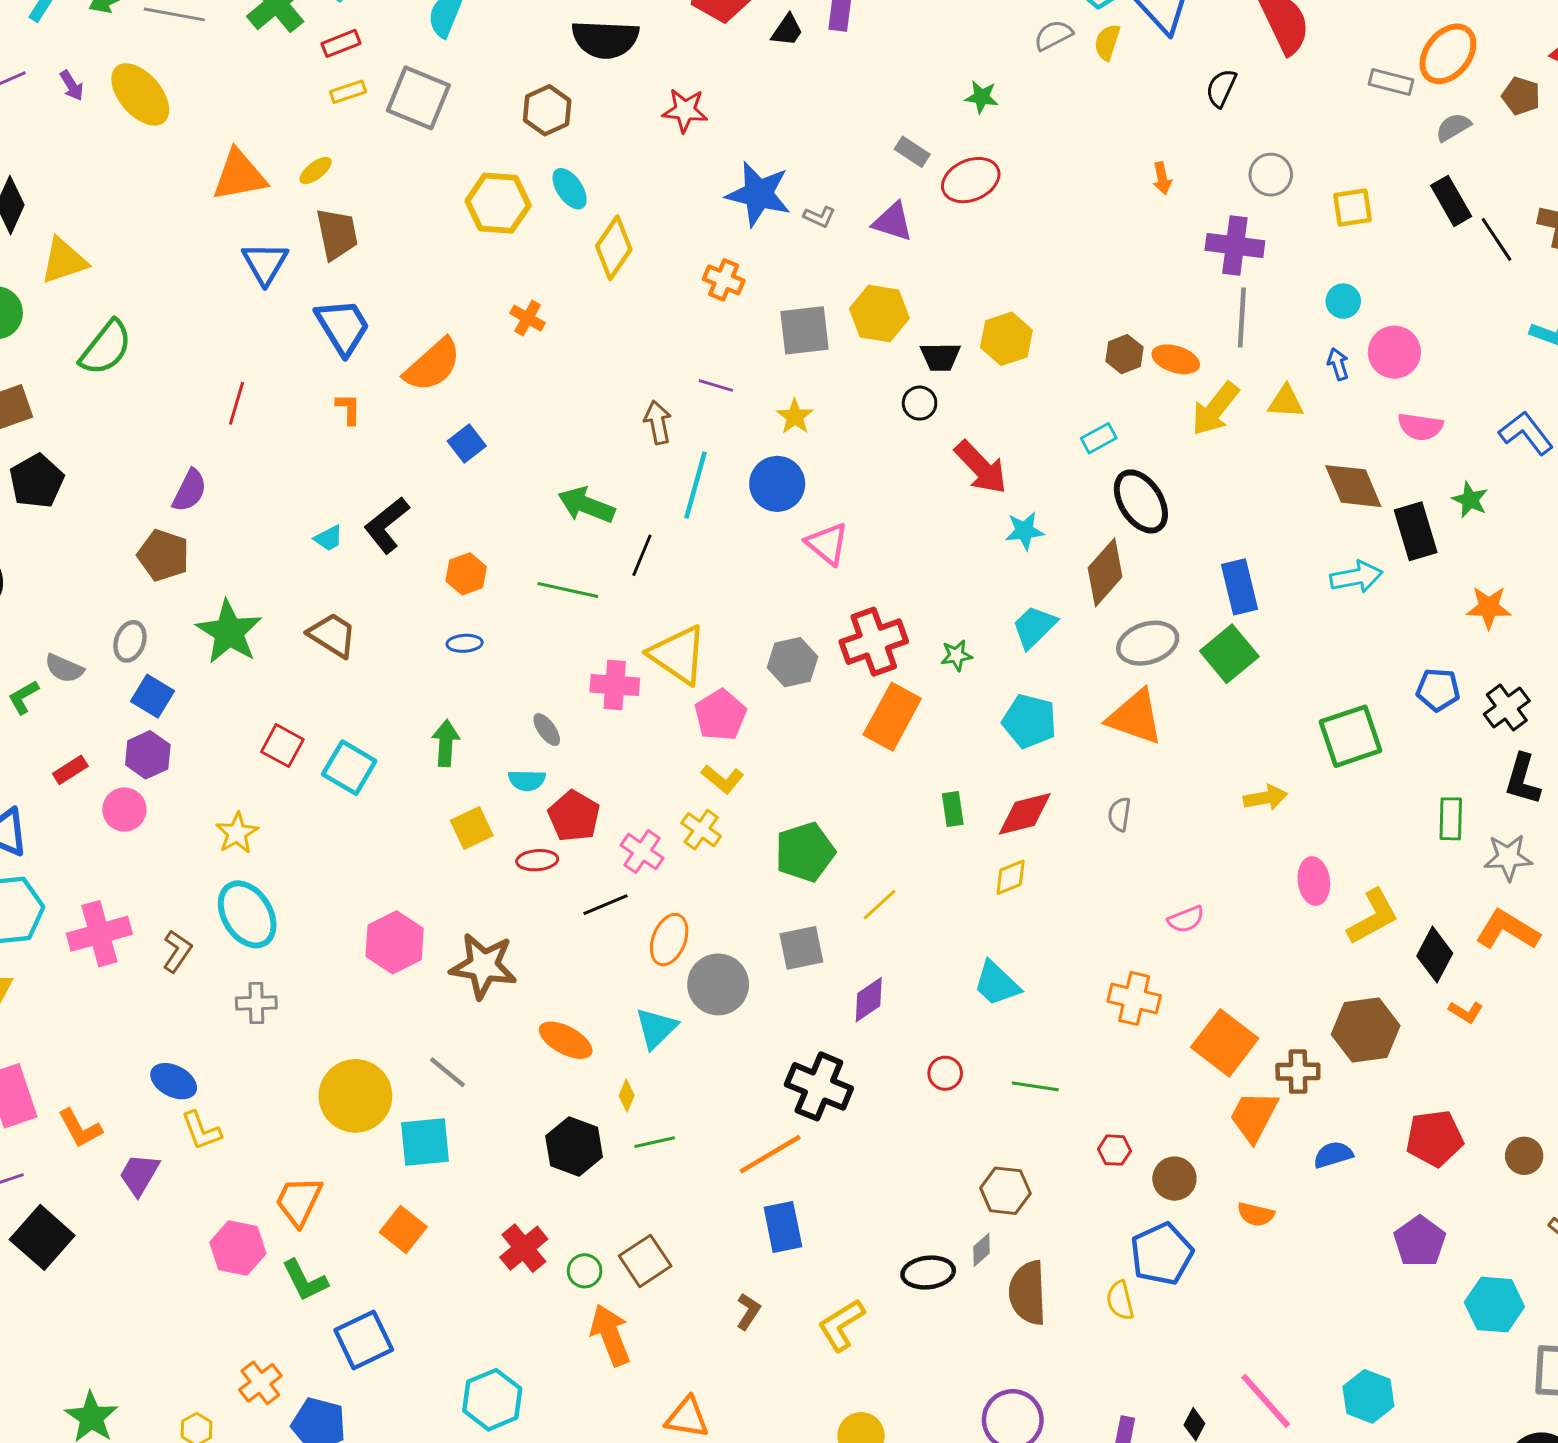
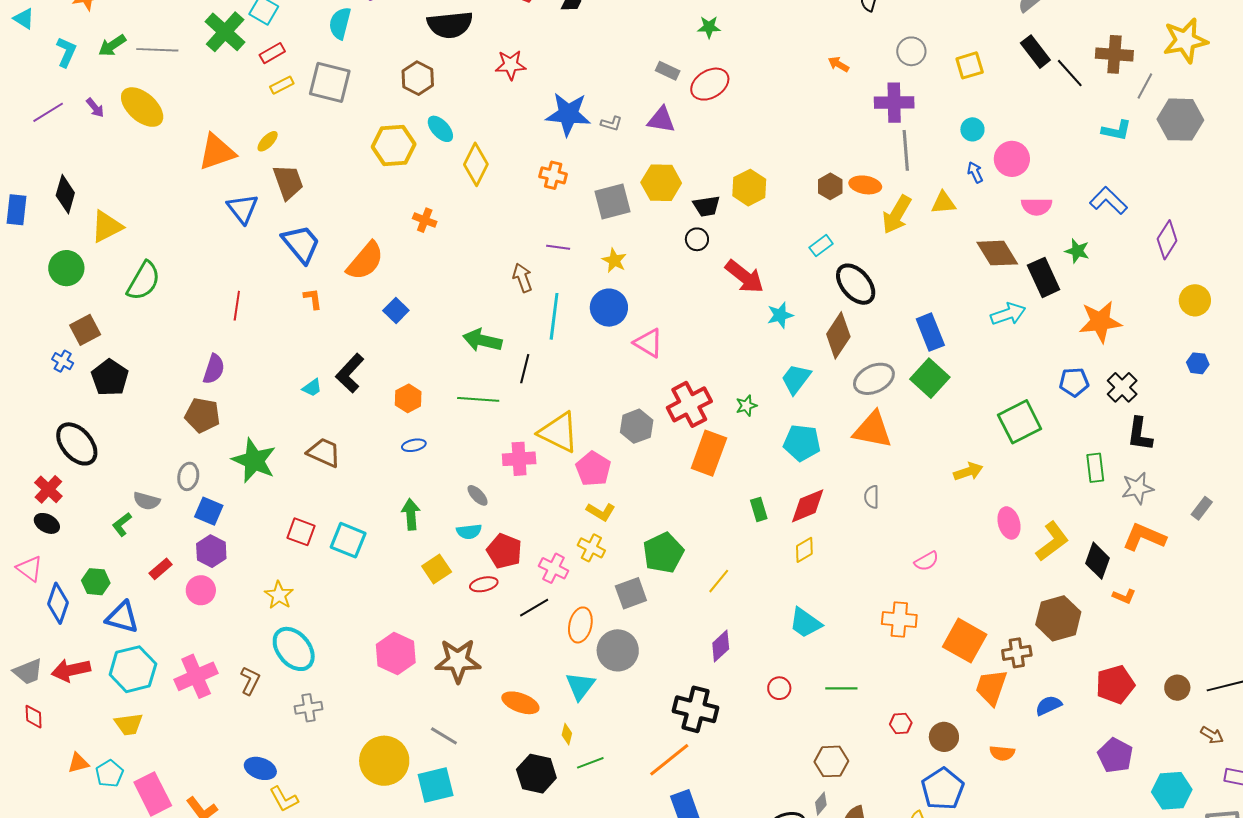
orange arrow: (1162, 178) -> (839, 64), turned 140
orange star: (1489, 607) -> (1100, 322), size x1.4
gray square: (801, 948) -> (631, 593), moved

